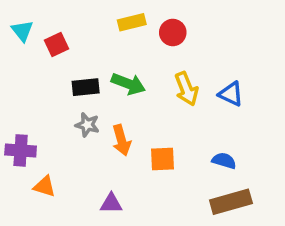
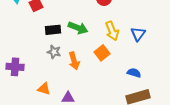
blue triangle: (231, 94) -> (138, 34), turned 42
orange square: (163, 159) -> (102, 53), moved, turned -35
orange triangle: (45, 186) -> (44, 89), moved

